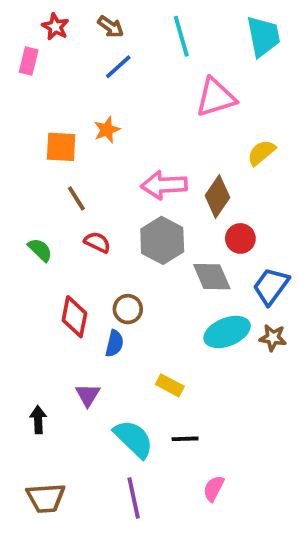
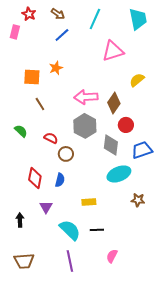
cyan line: (181, 36) -> (95, 19), turned 40
red semicircle: (97, 242) -> (51, 138), moved
gray diamond: (212, 277) -> (111, 145), turned 30
blue trapezoid: (271, 286) -> (142, 150), turned 35
brown circle: (128, 309) -> (66, 154), moved
red diamond: (74, 317) -> (35, 178), moved
brown star: (273, 338) -> (138, 200), moved
yellow rectangle: (170, 385) -> (89, 202), turned -32

